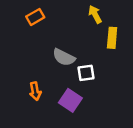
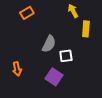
gray semicircle: (64, 57) -> (49, 44), turned -90
orange arrow: (35, 91) -> (17, 69), moved

